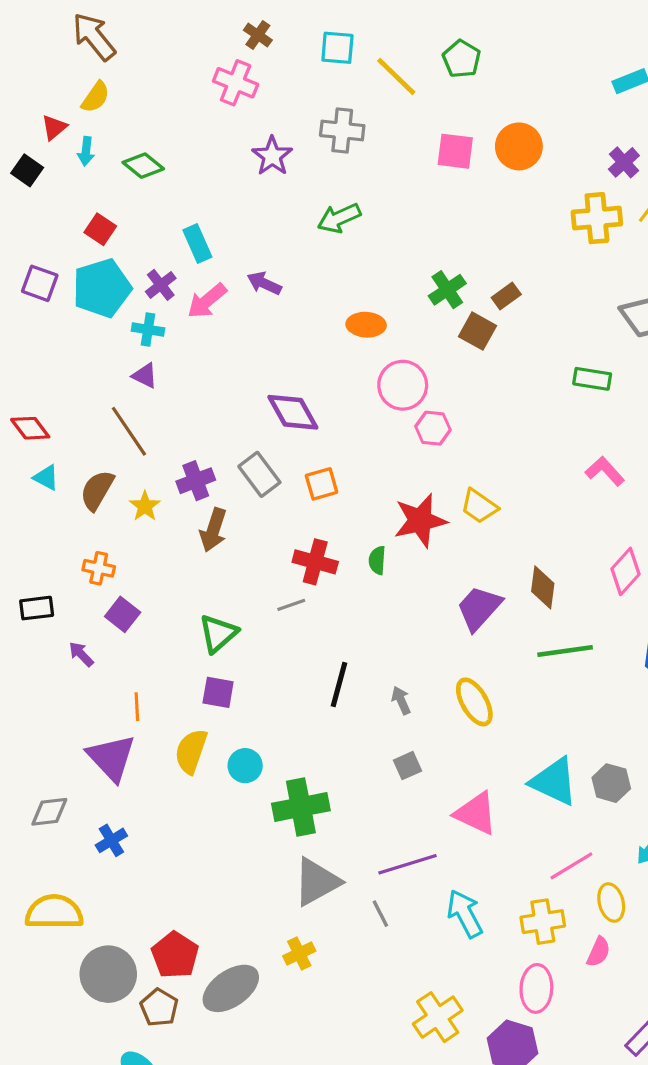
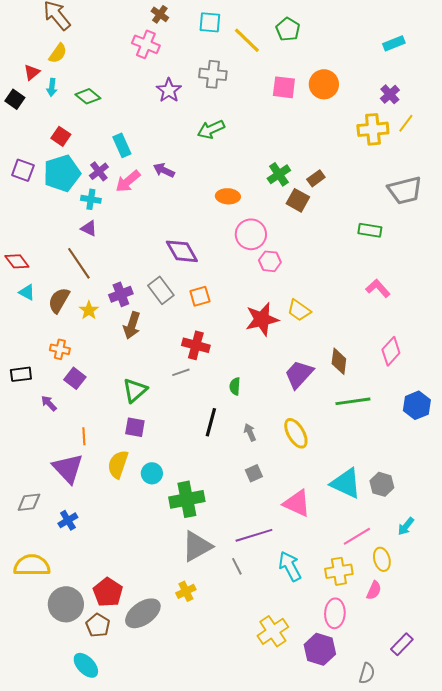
green semicircle: (377, 560) -> (235, 386), moved

